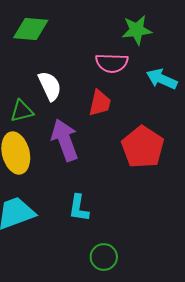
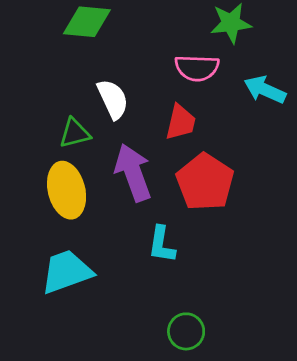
red pentagon: (143, 147) -> (205, 182), moved
cyan L-shape: (79, 208) -> (162, 244), moved

